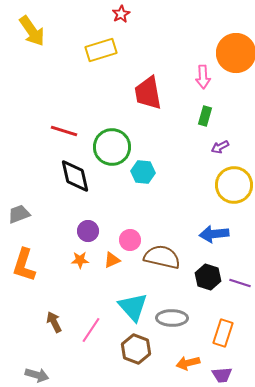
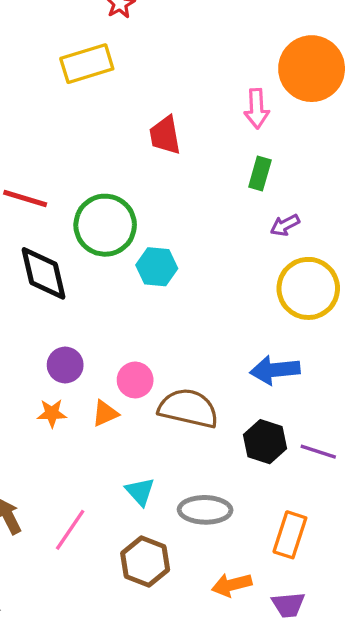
red trapezoid: (148, 93) -> (165, 135), size x0.7
cyan triangle: (133, 307) -> (140, 492), size x0.6

